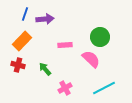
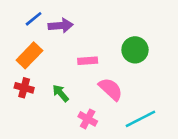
blue line: (25, 14) -> (34, 19), turned 32
pink semicircle: (91, 59) -> (111, 89), moved
pink cross: (65, 88) -> (88, 119), turned -32

